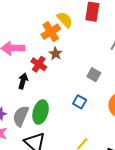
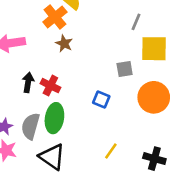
red cross: (39, 64) -> (50, 86), moved
gray square: (94, 75) -> (125, 69), moved, turned -32

